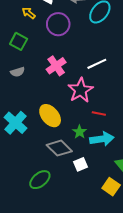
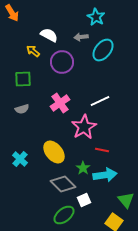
green square: (19, 41) -> (23, 79), turned -30
cyan cross: (16, 123) -> (20, 159), size x0.7
green ellipse: (40, 180) -> (64, 215), moved

